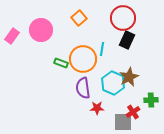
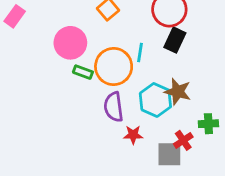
pink circle: (41, 30) -> (70, 43), moved
pink rectangle: (12, 36) -> (15, 16), moved
brown star: (129, 77) -> (178, 92), turned -30

